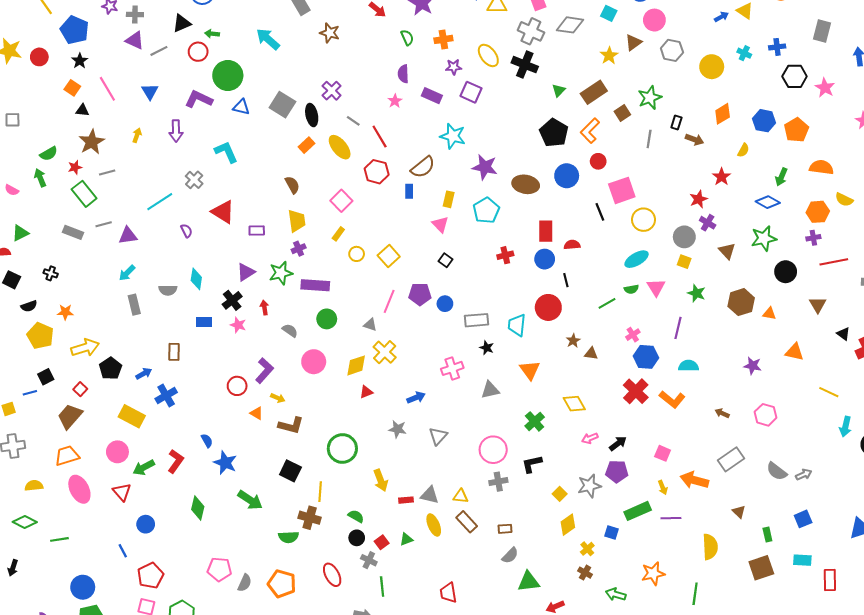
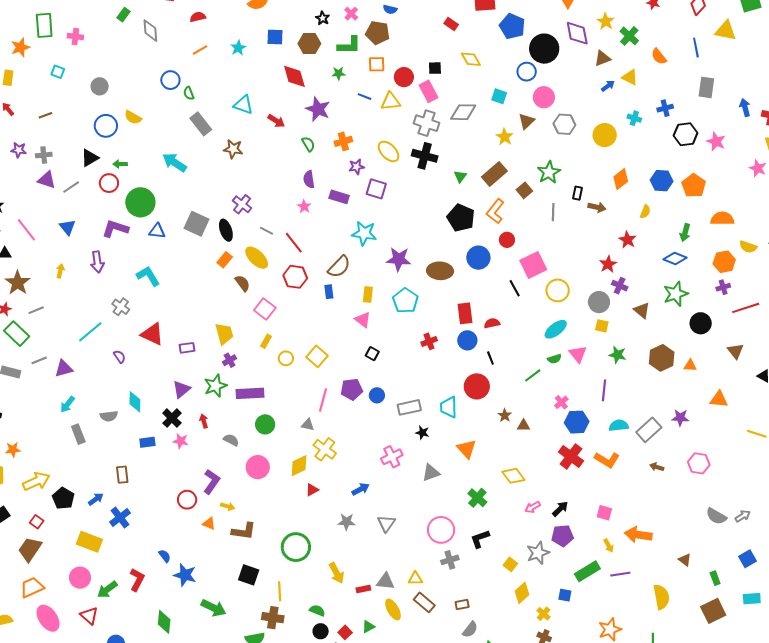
brown semicircle: (292, 185) -> (242, 283), moved
gray rectangle: (731, 459) -> (649, 430), moved

